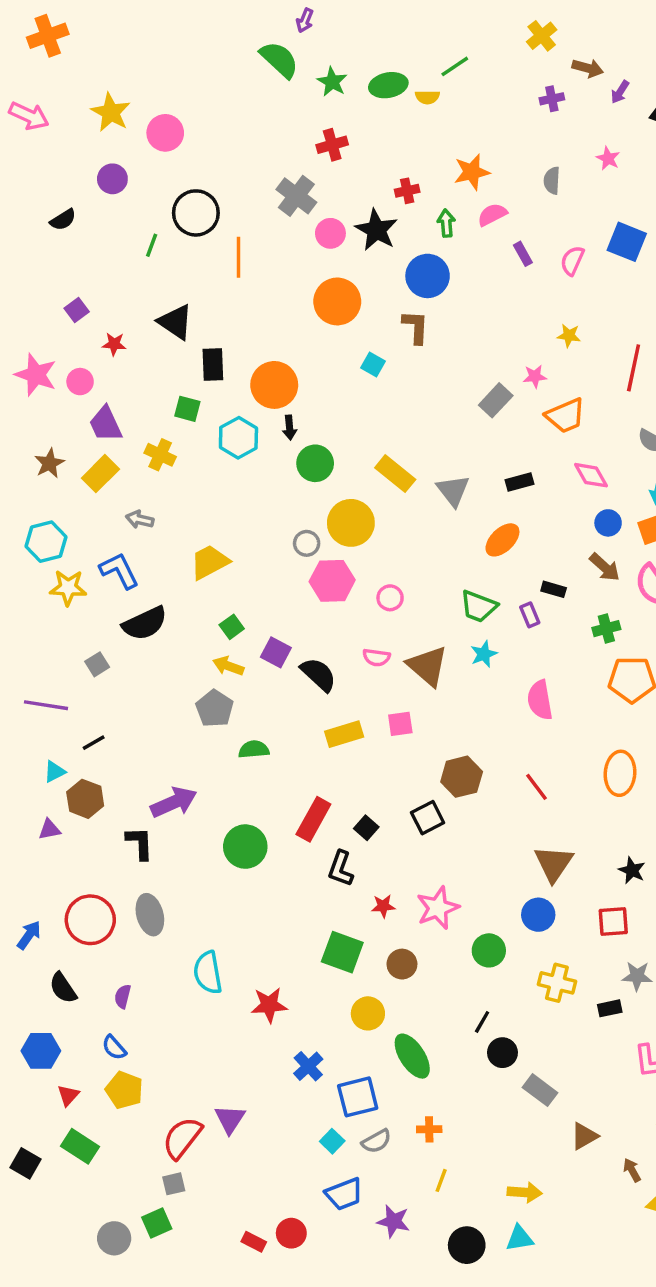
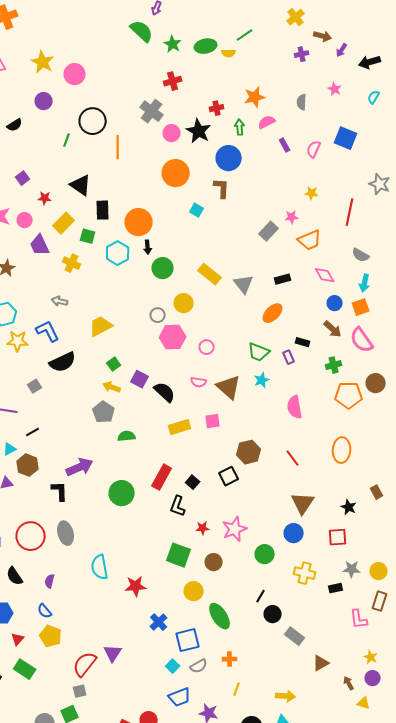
yellow rectangle: (100, 474) -> (64, 223), moved
yellow circle: (351, 523) -> (184, 303), size x0.7

